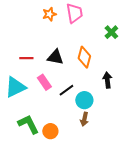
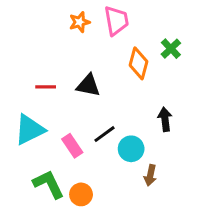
orange diamond: (84, 57) -> (138, 63), moved
pink rectangle: (44, 82) -> (72, 146), moved
brown arrow: (84, 119) -> (150, 175), moved

